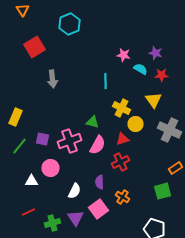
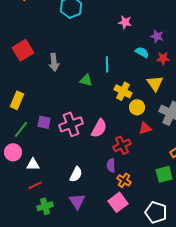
red square: (34, 47) -> (23, 50), moved
pink star: (124, 55) -> (125, 22), moved
green triangle: (92, 122) -> (86, 80), moved
red triangle: (122, 139) -> (145, 128), moved
pink circle: (50, 168) -> (13, 152), moved
purple semicircle: (100, 182) -> (111, 165), moved
pink square: (98, 209) -> (118, 202), moved
red line: (28, 212) -> (35, 185), moved
green cross: (52, 223) -> (45, 206), moved

